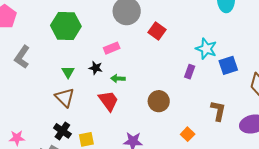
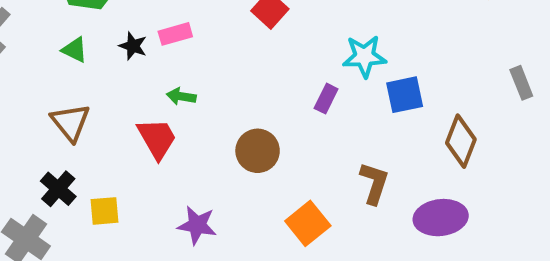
cyan star: (206, 49) -> (364, 56), turned -30
black star: (96, 68) -> (133, 46), moved
green triangle: (68, 72) -> (75, 50), moved, turned -40
orange square: (188, 134) -> (308, 223), size x1.5

